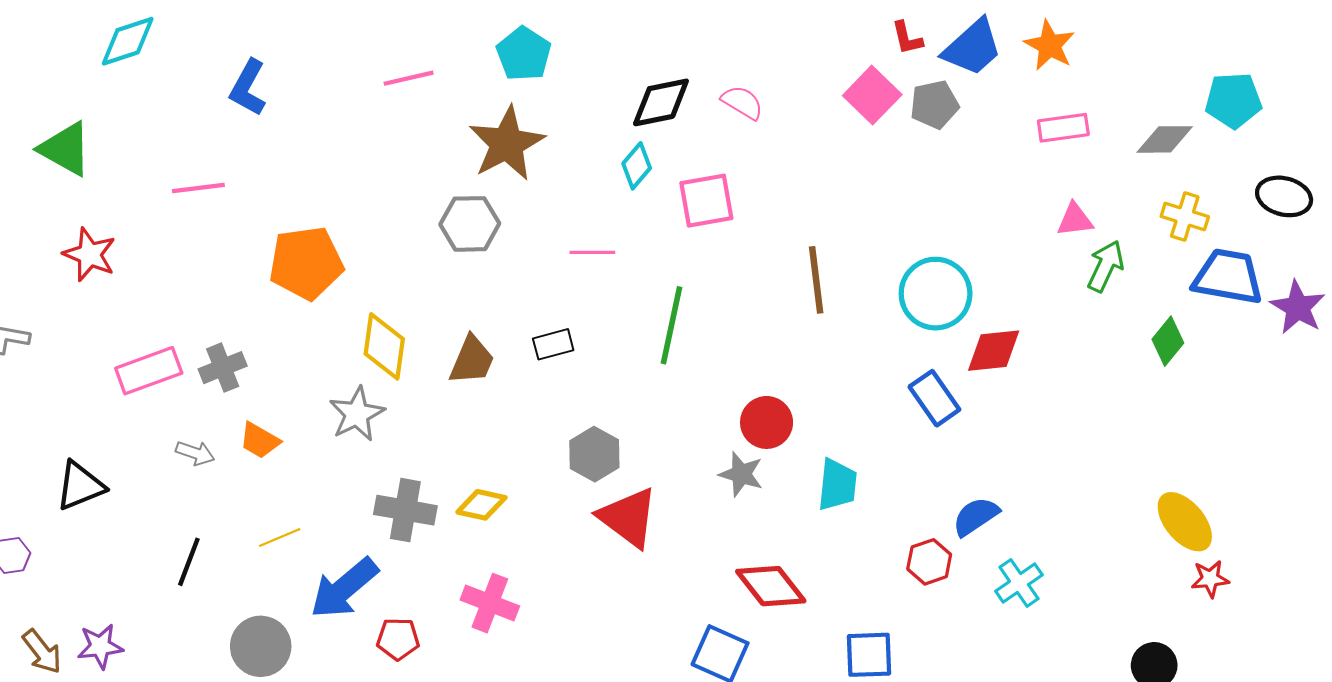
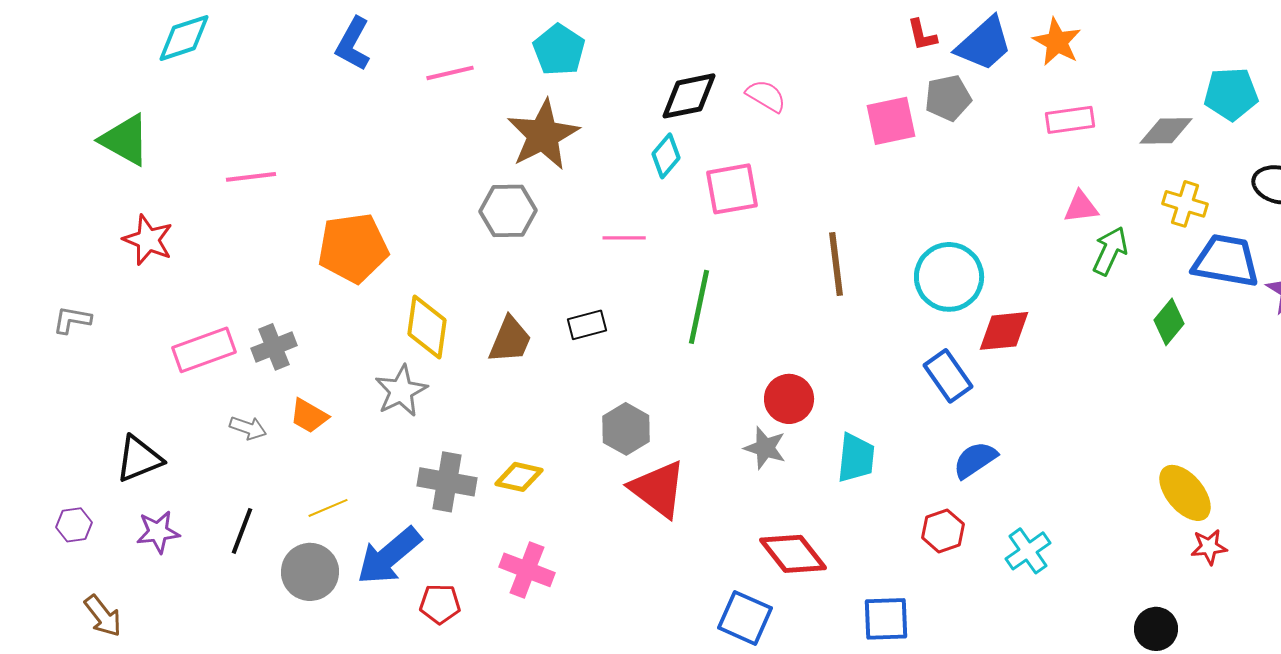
blue L-shape: (248, 88) -> (353, 44), moved
pink square: (872, 95) -> (891, 121), moved, turned 34
blue semicircle: (976, 516) -> (975, 460), moved
purple star: (100, 646) -> (158, 532), moved
gray circle: (261, 646) -> (310, 572), moved

